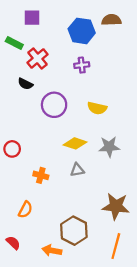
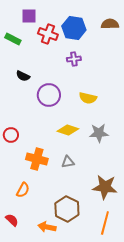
brown semicircle: (111, 20) -> (110, 24), moved
red cross: (38, 58) -> (48, 34), moved, turned -30
gray triangle: (77, 170) -> (68, 162), moved
orange cross: (41, 175) -> (37, 159), size x1.5

